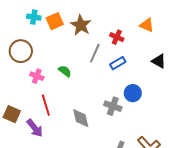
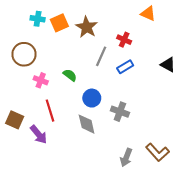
orange triangle: (147, 25) -> (148, 14), moved
blue circle: (133, 93) -> (92, 98), moved

